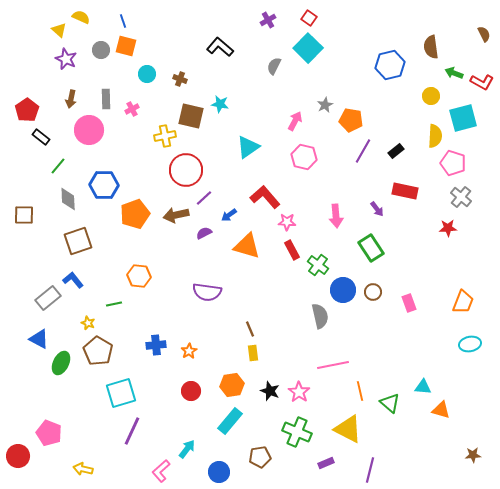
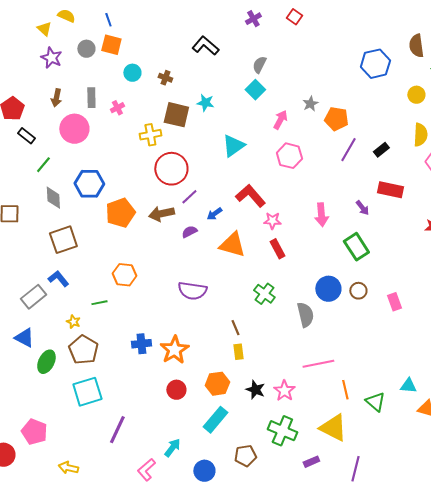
cyan square: (308, 48) -> (255, 90), moved, size x0.7
green cross: (318, 265) -> (264, 294), moved
orange star: (189, 351) -> (174, 350), size x1.8
cyan square: (121, 393) -> (87, 392), moved

